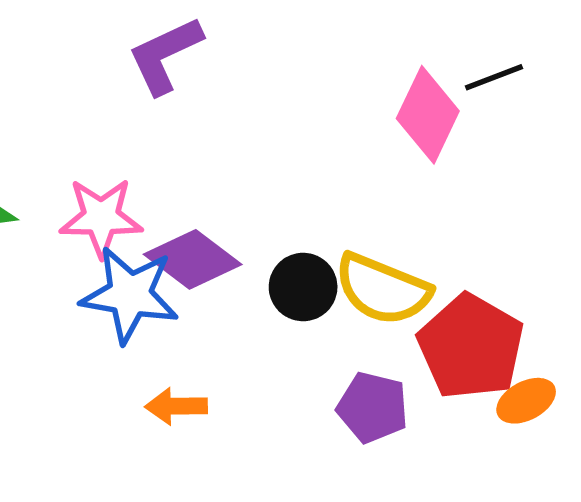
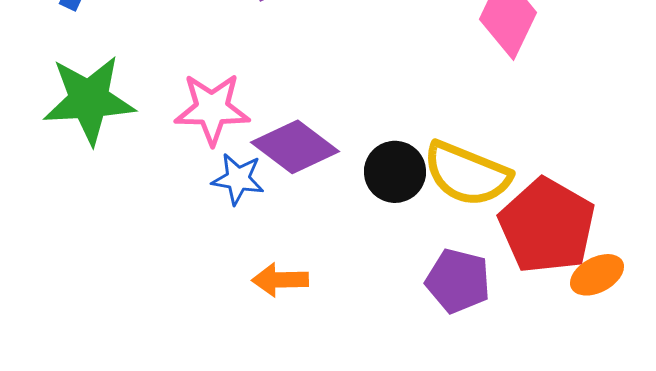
blue star: (130, 295) -> (238, 179), size x0.6

